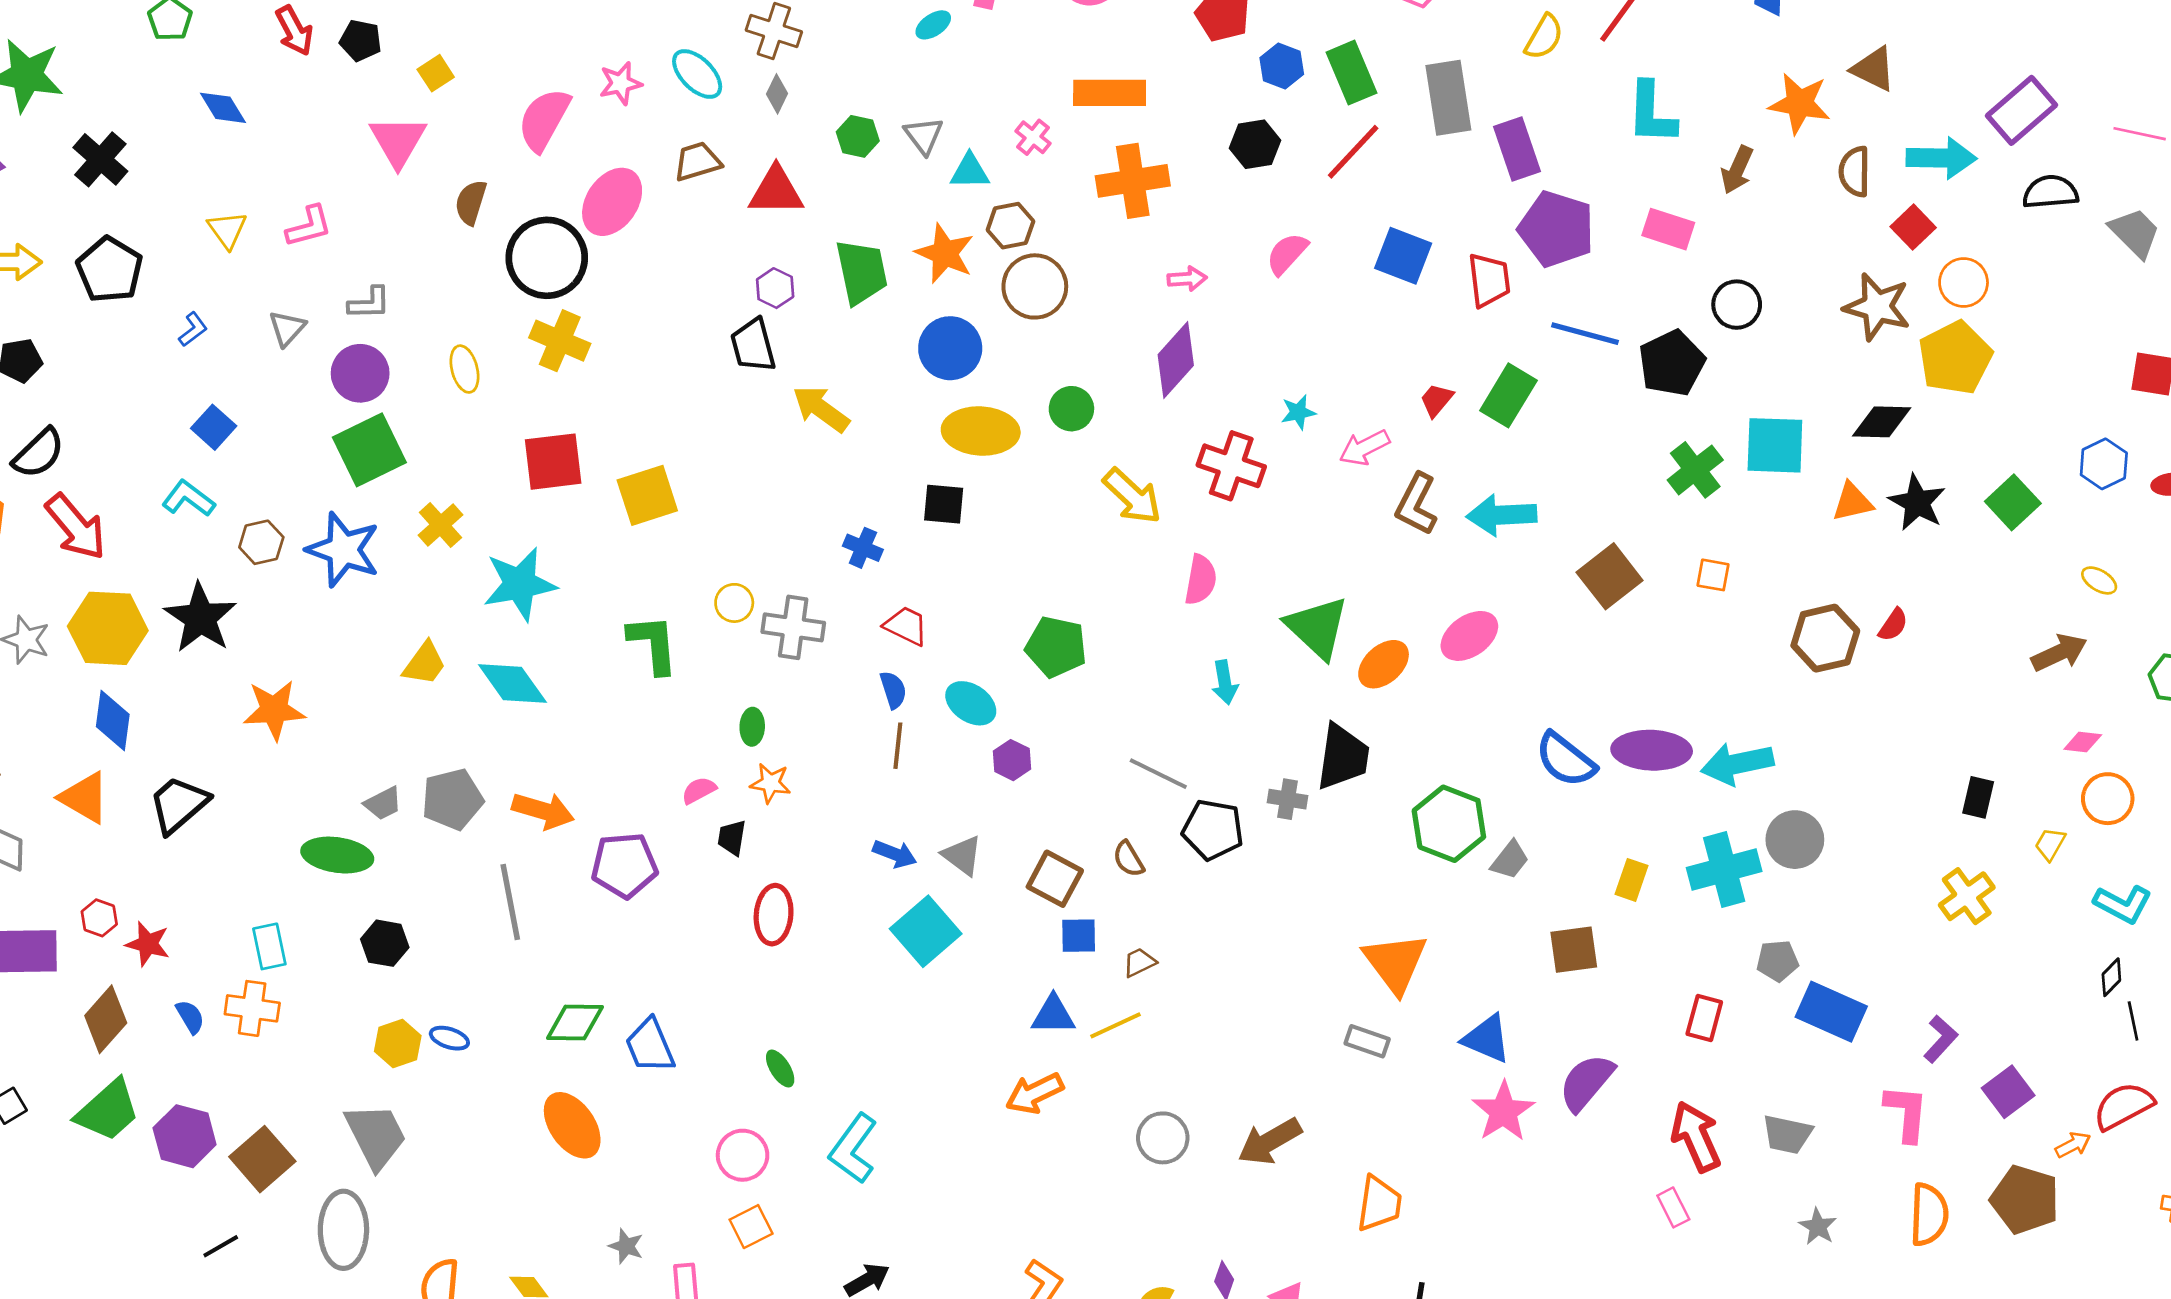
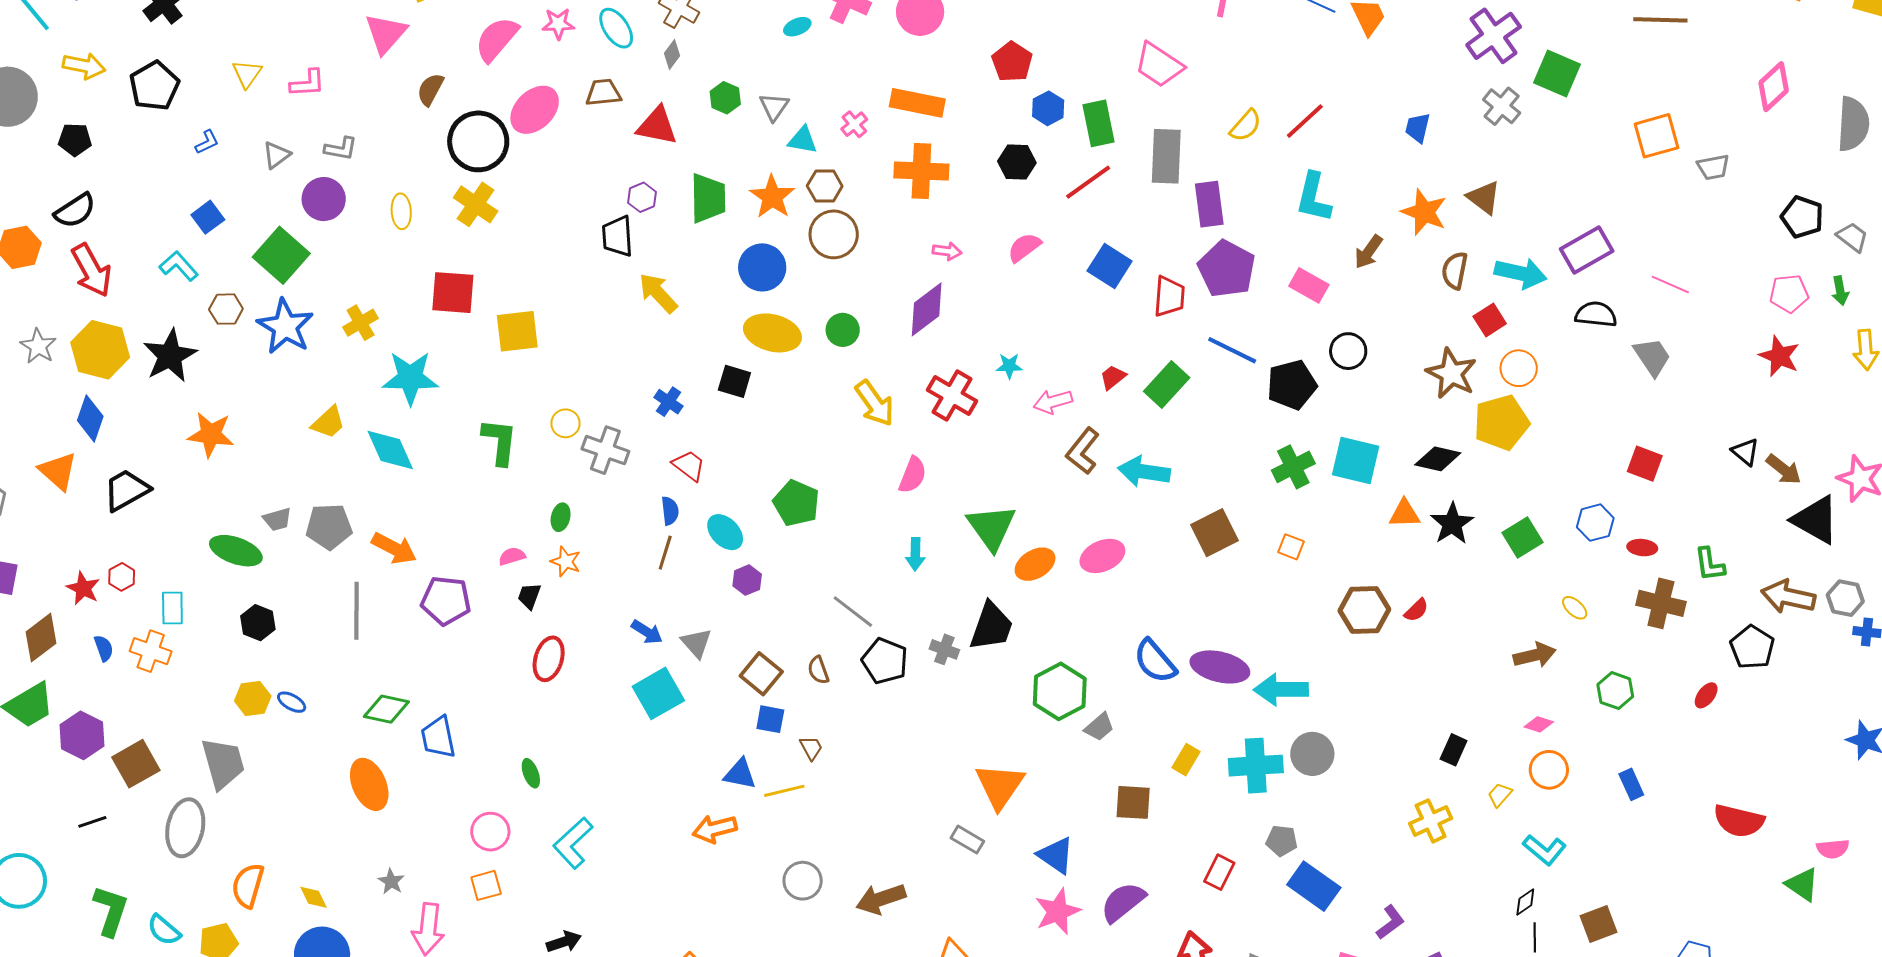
green square: (369, 450) -> (281, 255), moved, turned -34
red hexagon: (99, 918) -> (122, 577), moved
brown trapezoid: (1139, 962) -> (811, 748), turned 76

